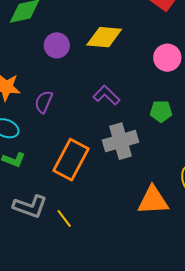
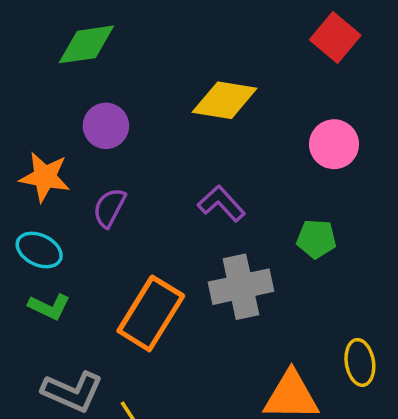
purple circle: (57, 45) -> (106, 126), moved

